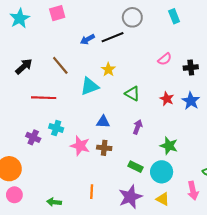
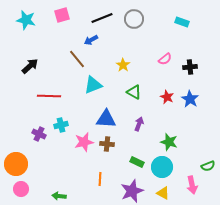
cyan rectangle: (174, 16) -> (182, 22), moved, turned -48
cyan star: (20, 18) -> (26, 20), turned -30
black line: (113, 37) -> (102, 18), moved
brown line: (60, 65) -> (77, 59), moved
yellow star: (108, 70) -> (123, 65), moved
blue triangle: (103, 122) -> (106, 119), size x1.5
cyan cross: (56, 128) -> (61, 125), turned -32
pink star: (80, 146) -> (84, 142), turned -30
orange line: (92, 192) -> (100, 179), moved

